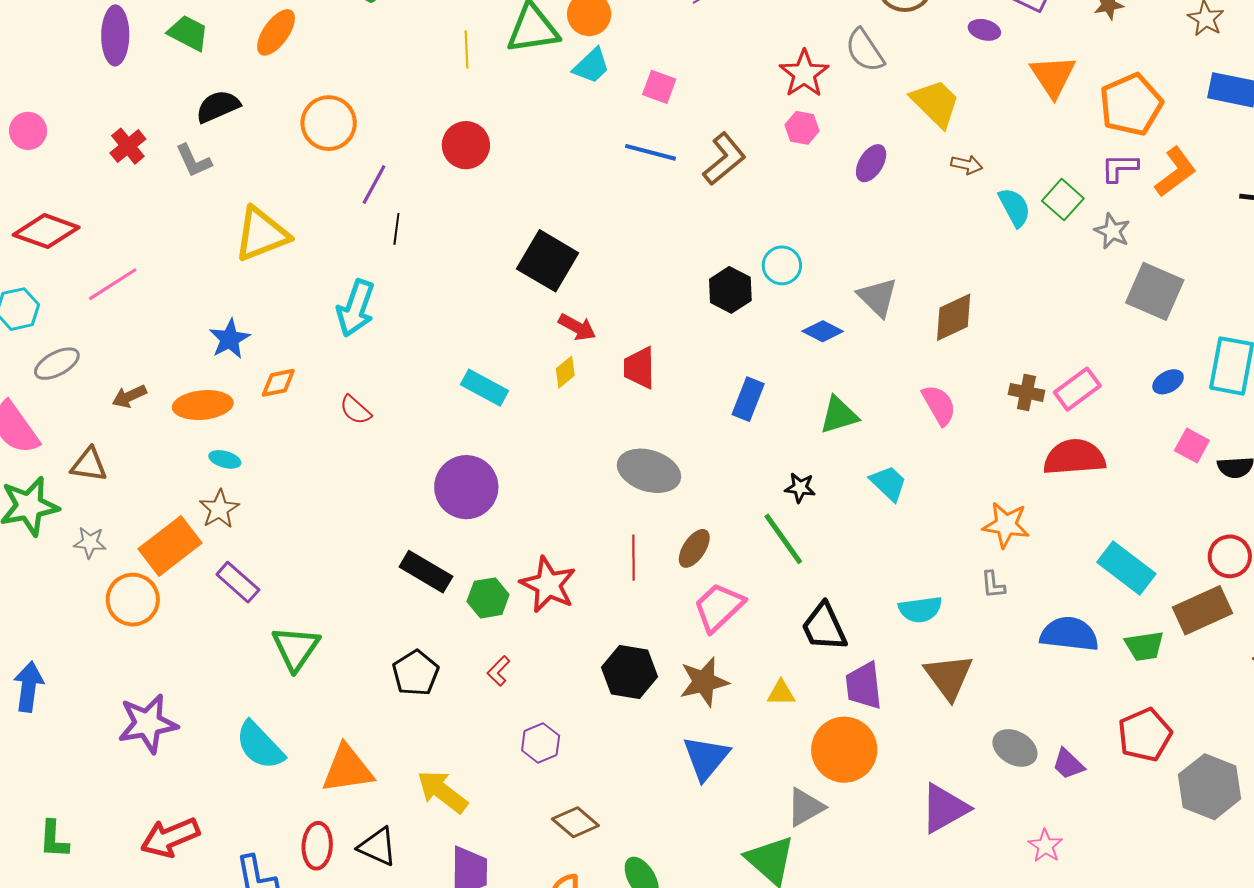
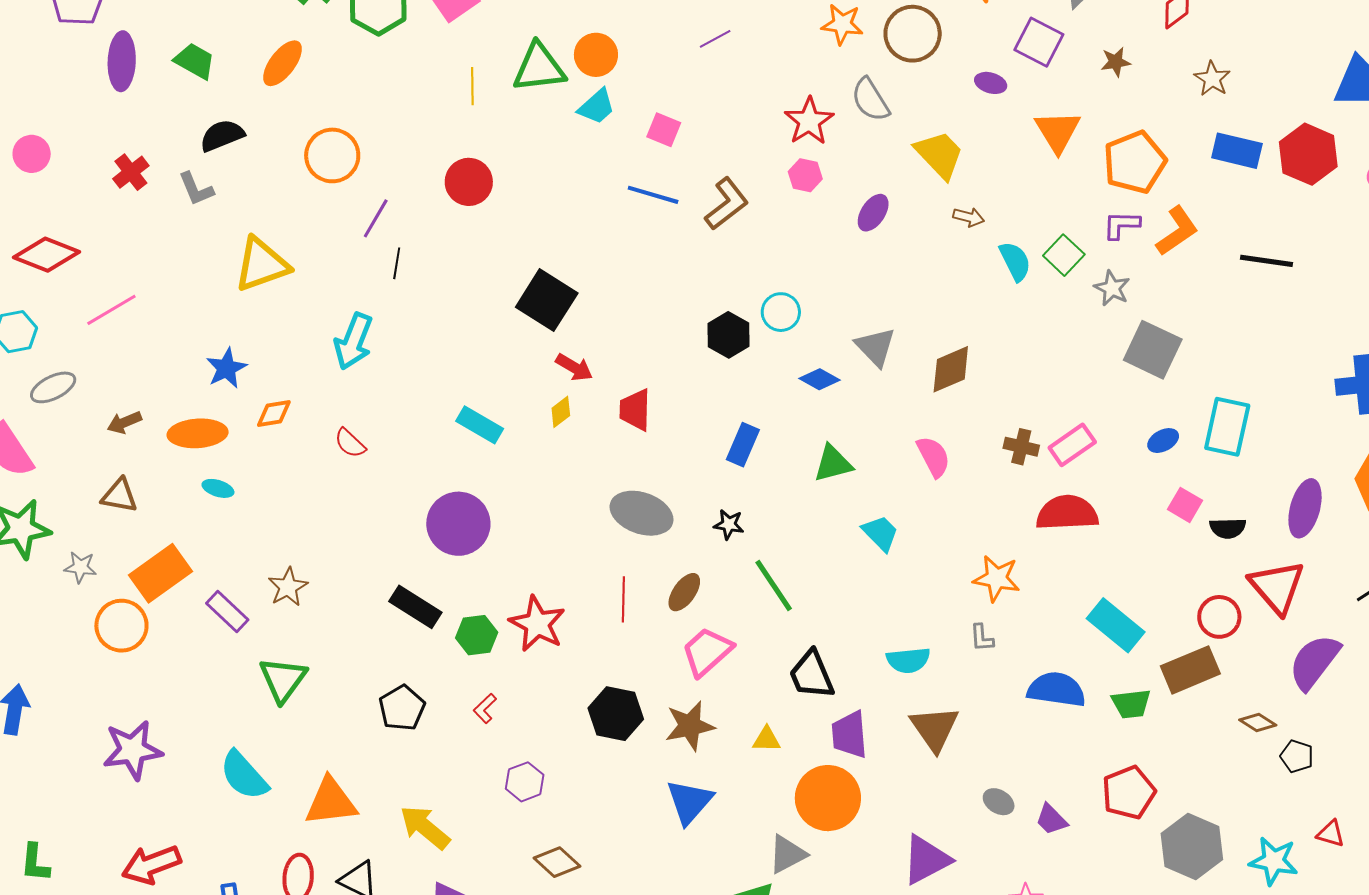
brown triangle: (89, 465) -> (119, 496), moved
black star: (800, 488) -> (729, 524), moved
brown star: (219, 509) -> (288, 587), moved
gray ellipse: (1015, 748) -> (999, 802), size x0.7

